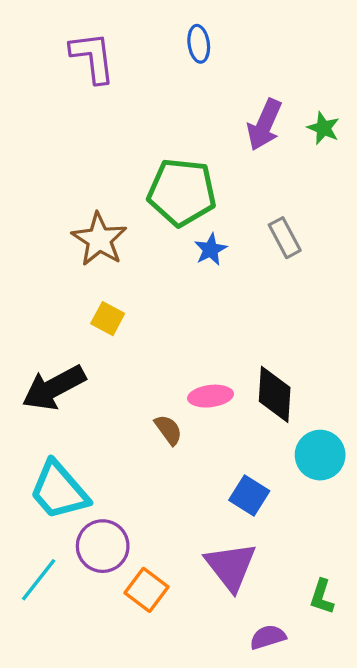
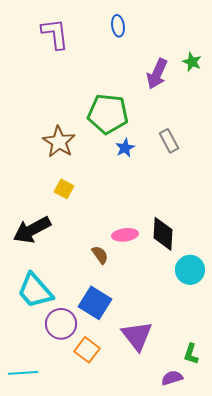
green star: (323, 128) -> (192, 62), moved
blue square: (249, 496) -> (95, 303), moved, size x1.4
cyan line: (39, 580) -> (23, 373), moved, turned 48
purple semicircle: (268, 637) -> (172, 378), moved

